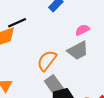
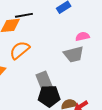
orange semicircle: (47, 61) -> (20, 50), moved

